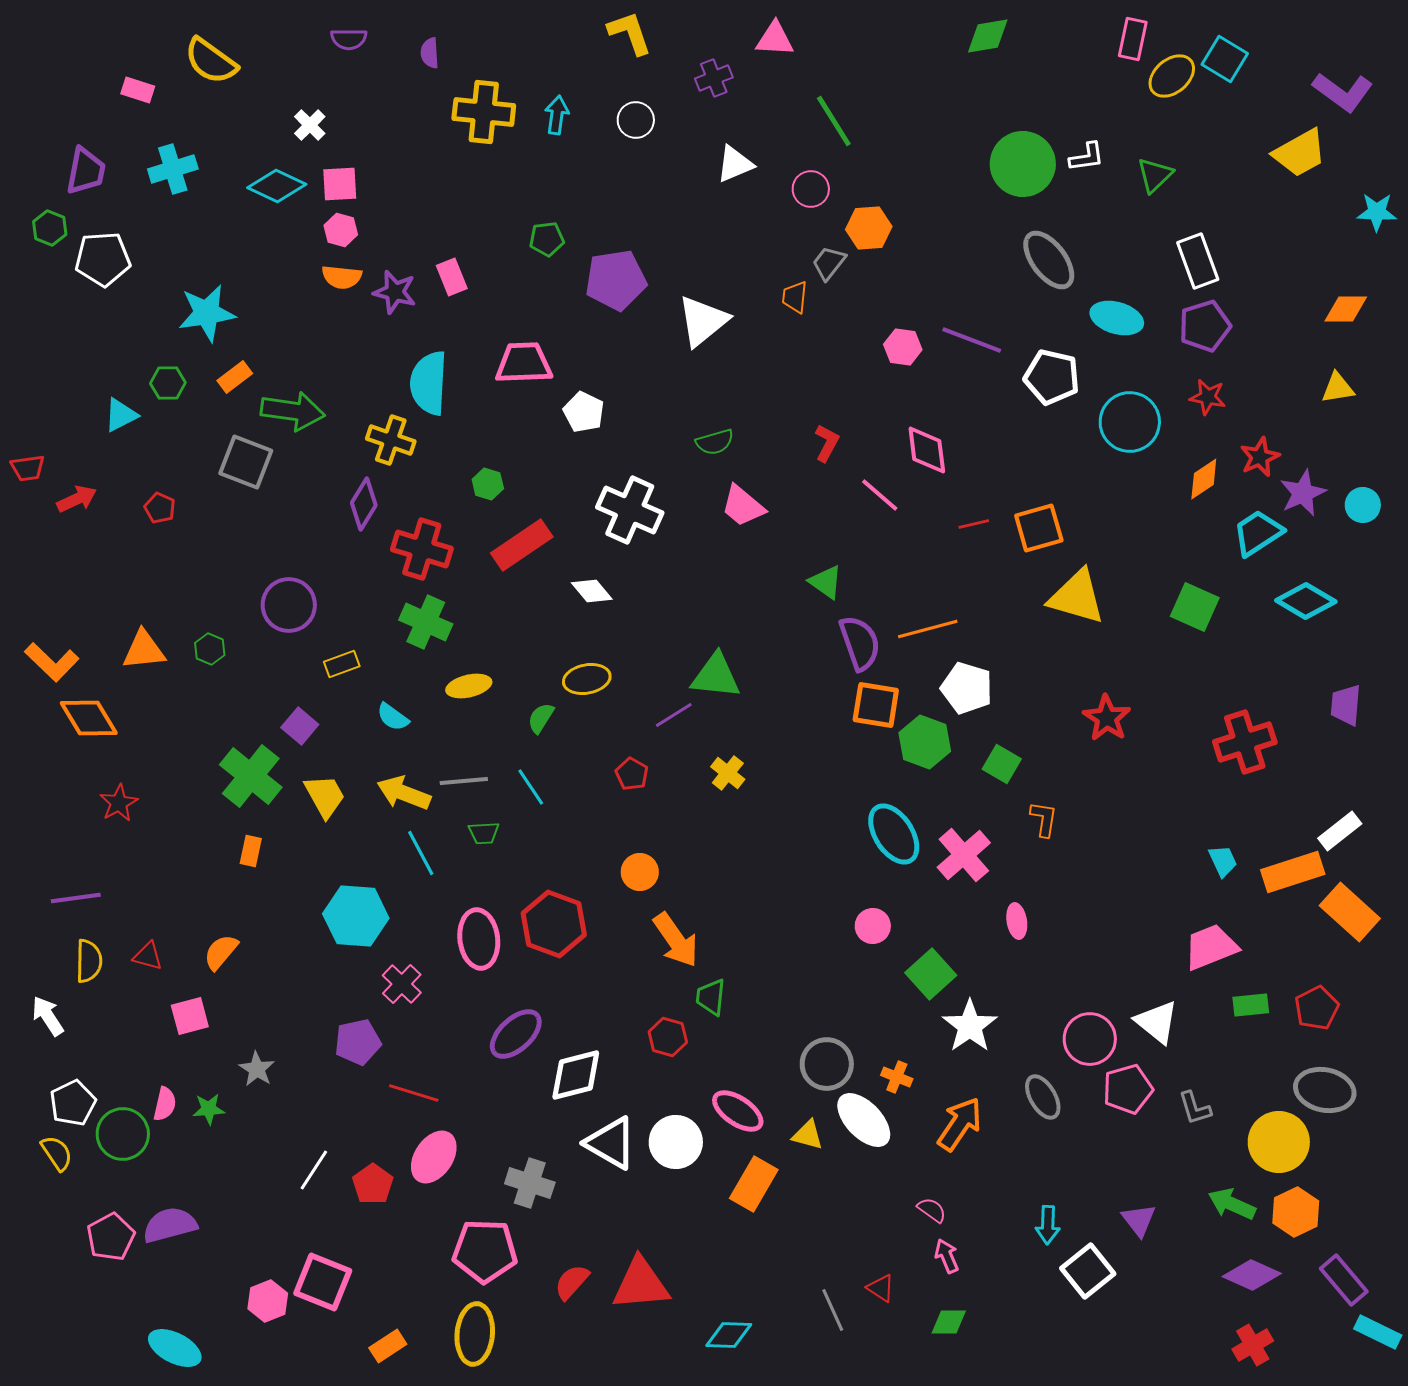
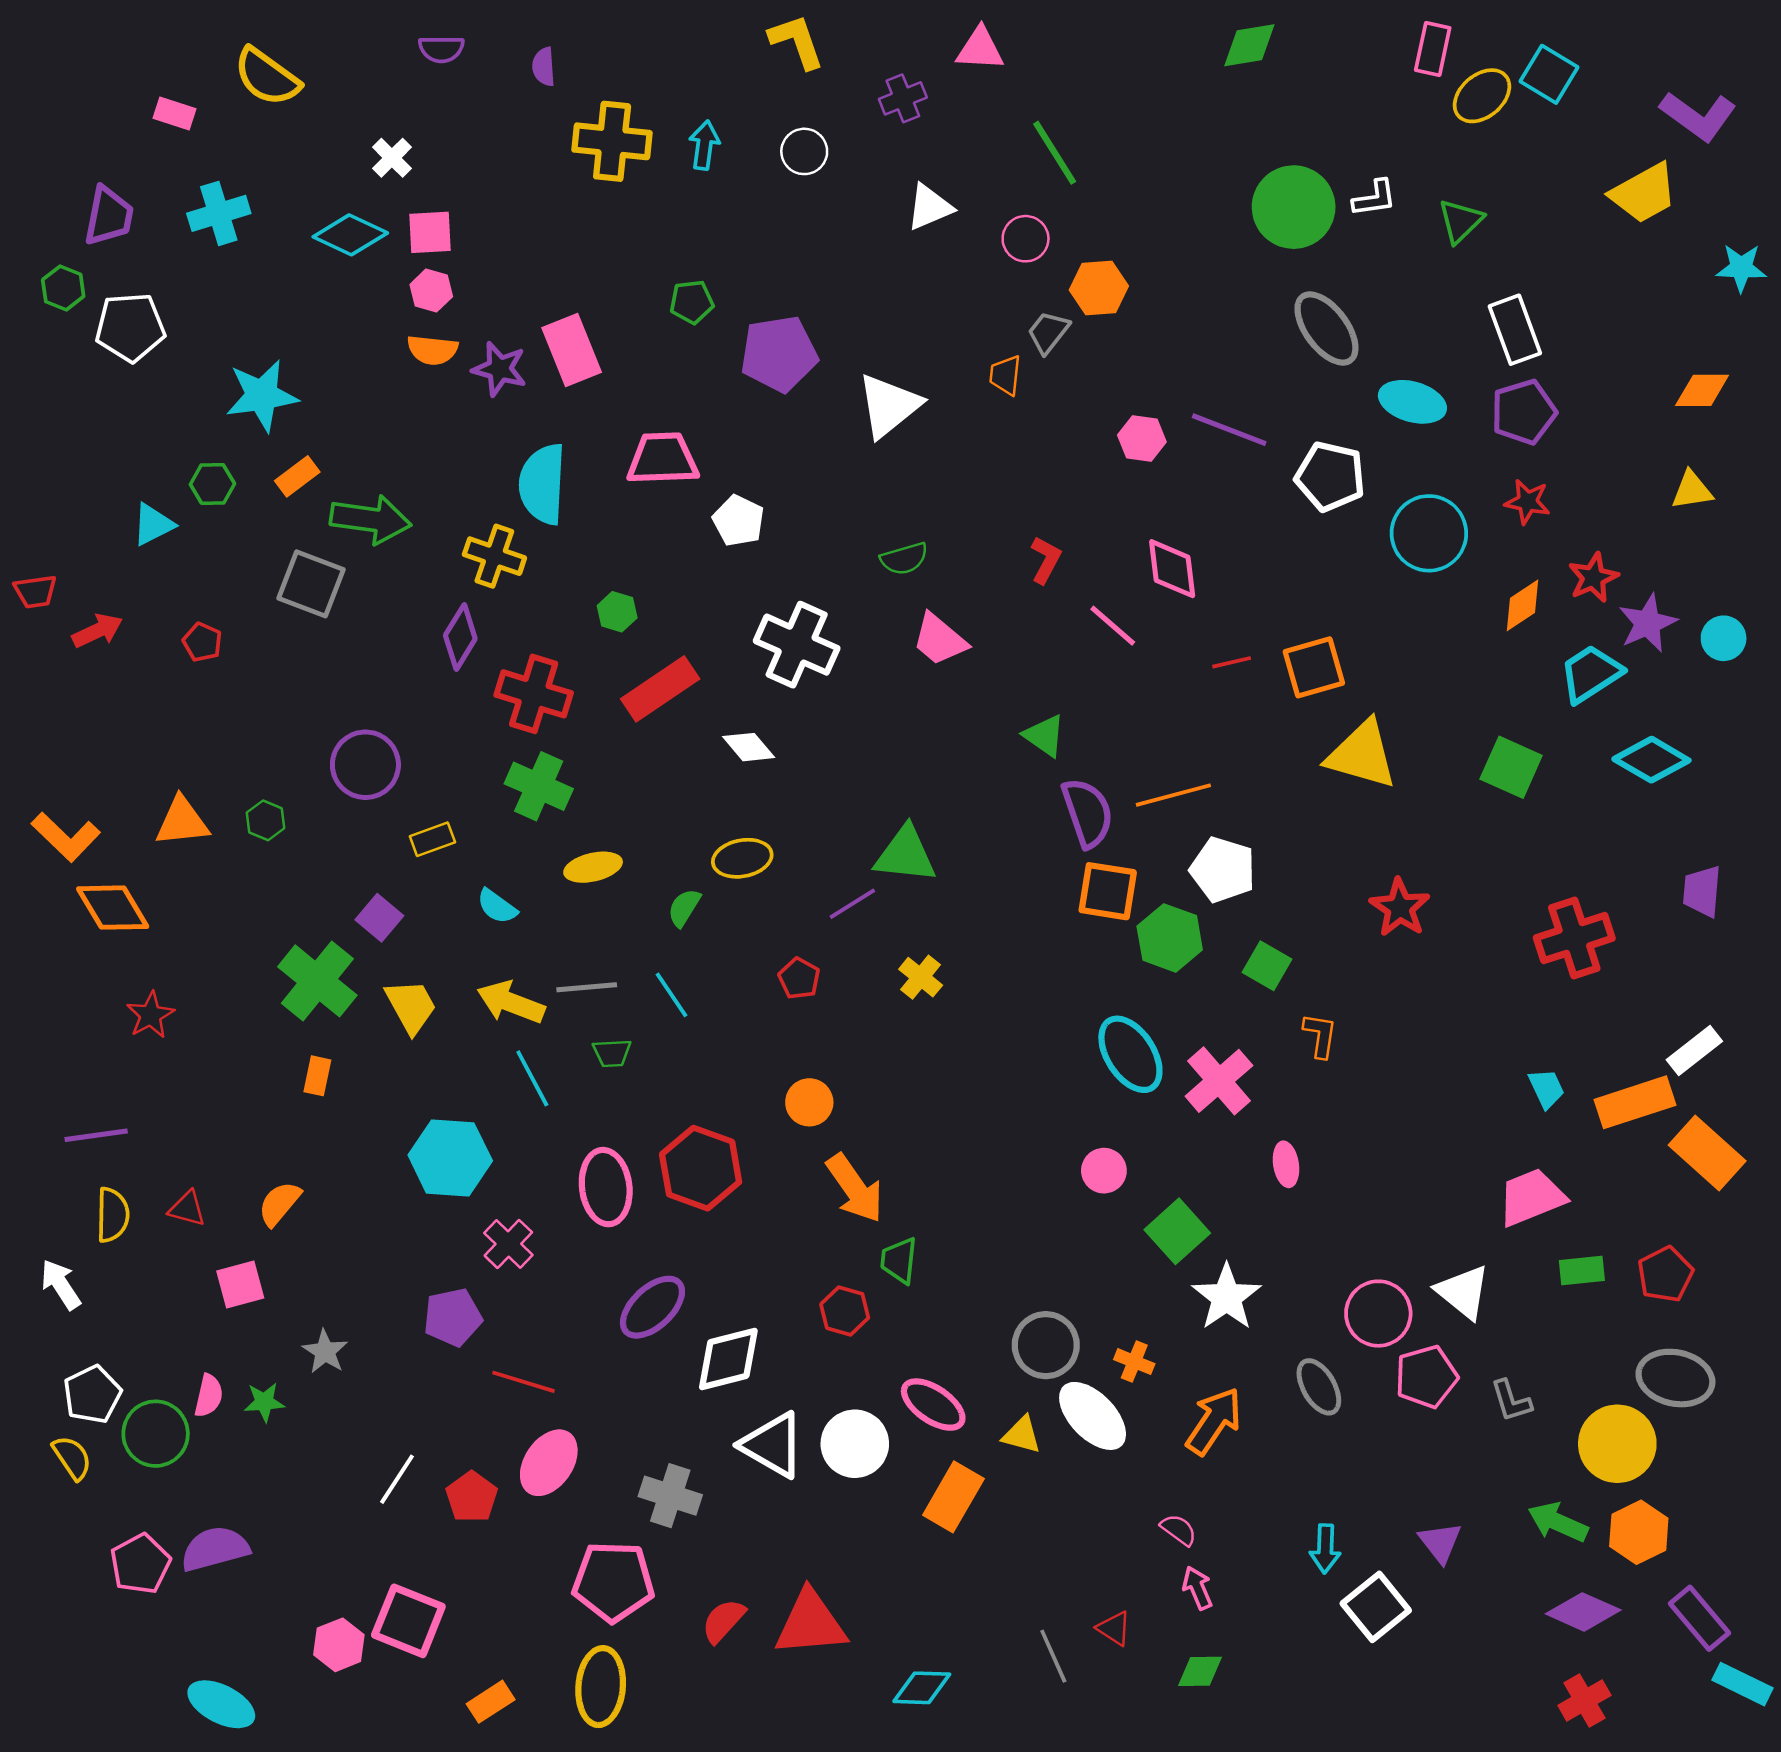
pink rectangle: (452, 277) -> (572, 350), size x1.5

